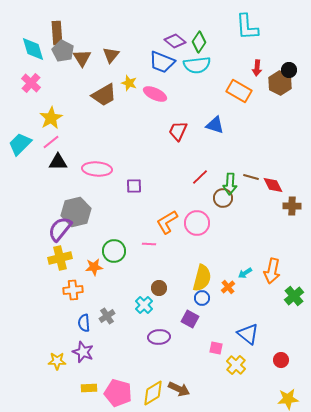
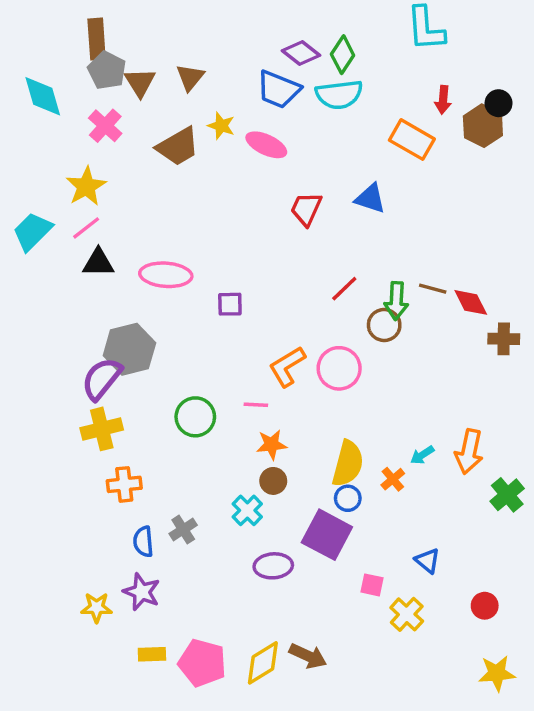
cyan diamond: (33, 49) -> (43, 96), moved
pink cross: (31, 83) -> (105, 126), moved
orange star: (94, 267) -> (272, 445), moved
purple square: (190, 319) -> (327, 535), size x1.6
blue triangle: (248, 334) -> (427, 561), size x0.7

